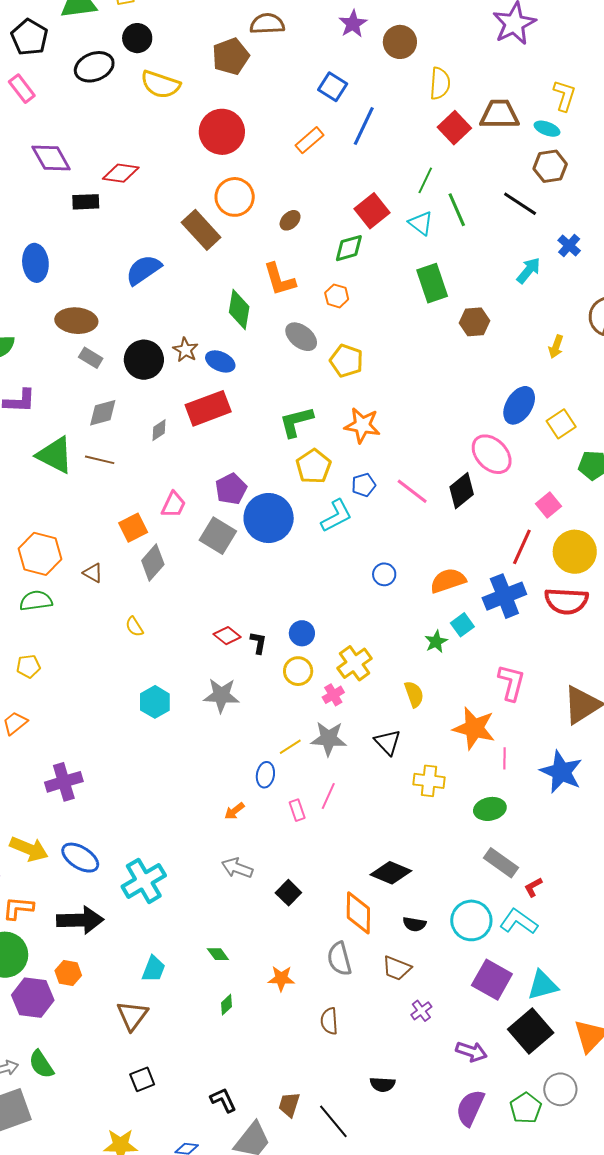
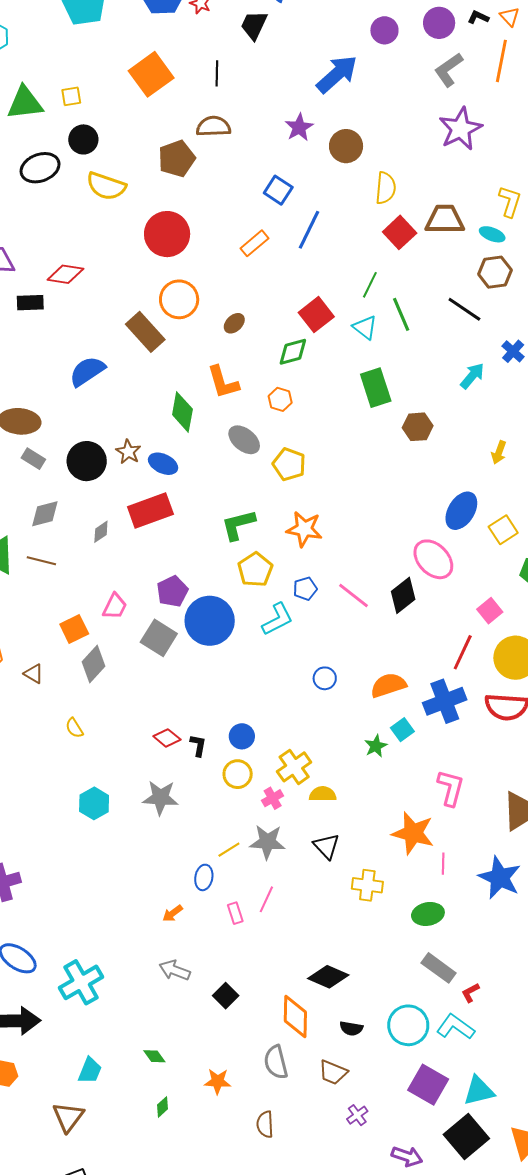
yellow semicircle: (414, 694) -> (323, 794), moved, turned -72

